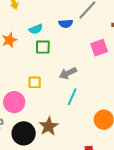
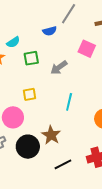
cyan semicircle: (36, 29) -> (13, 42), moved
pink square: (99, 48) -> (87, 49), turned -36
gray arrow: (68, 73) -> (59, 67), moved

